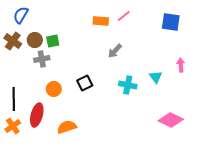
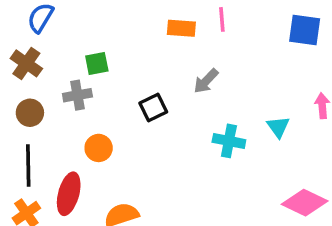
pink line: (124, 16) -> (222, 19), turned -56
brown circle: (35, 40) -> (30, 113), moved
black square: (85, 83) -> (153, 107), moved

